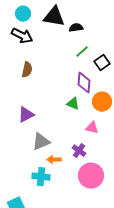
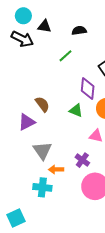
black triangle: (54, 17) -> (44, 26), moved, size x0.6
green line: (82, 52) -> (65, 56), moved
brown semicircle: (27, 70) -> (42, 104), moved, turned -49
gray triangle: (41, 142) -> (42, 151), turned -42

